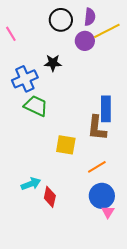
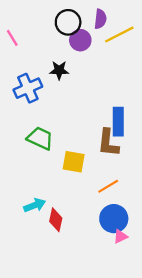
purple circle: (85, 41) -> (80, 40), moved
green trapezoid: (36, 106) -> (40, 138), moved
pink triangle: (108, 212) -> (120, 236), turned 32

